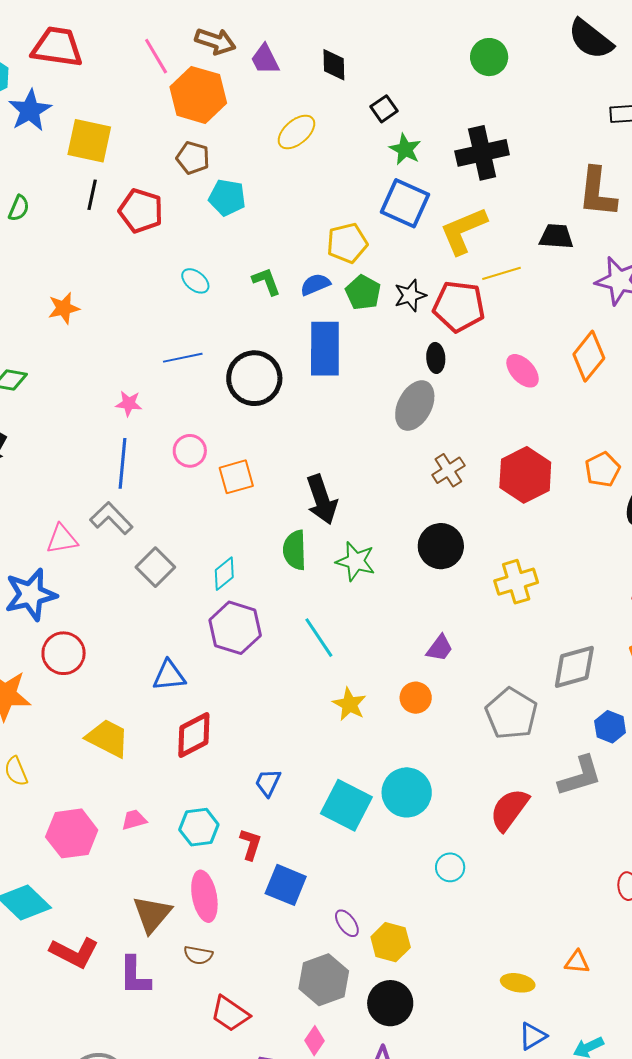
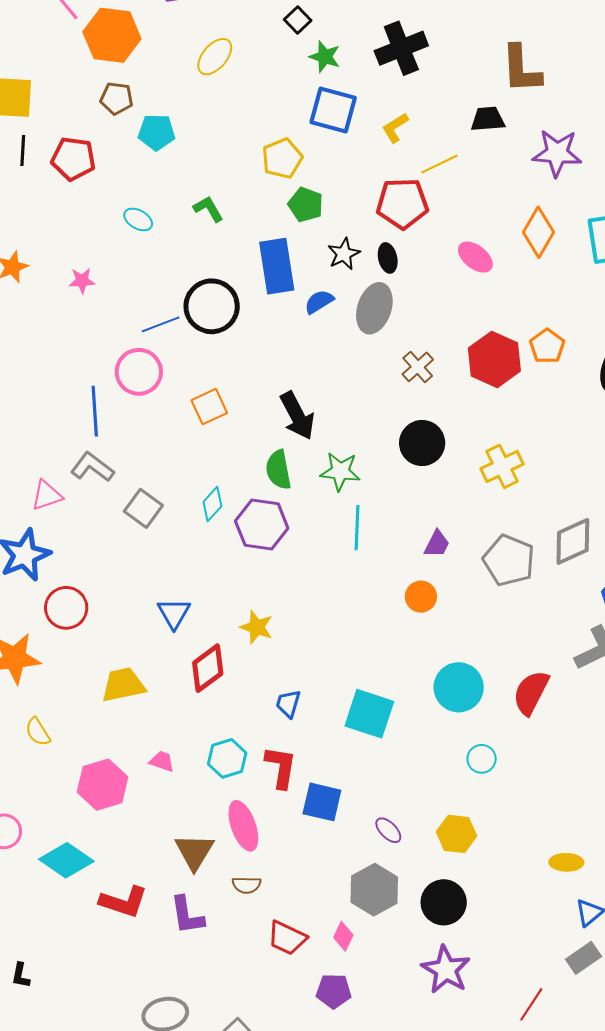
yellow L-shape: (463, 231) -> (395, 128), size x0.6
blue semicircle: (315, 284) -> (319, 302), moved
black star: (410, 295) -> (344, 254), moved
blue line: (183, 358) -> (161, 324), moved
pink star: (129, 404) -> (82, 281), moved
pink circle: (190, 451) -> (139, 372), moved, size x1.4
orange pentagon: (602, 469) -> (547, 346), moved
purple hexagon: (235, 628) -> (262, 525), moved
cyan line: (319, 638) -> (357, 528), moved, turned 45
blue triangle: (169, 675) -> (174, 613), turned -45
yellow star: (349, 704) -> (257, 627), moved
gray pentagon: (511, 714) -> (509, 560), moved
yellow trapezoid: (108, 738) -> (123, 685), turned -30
cyan circle: (407, 792) -> (459, 687), moved
pink trapezoid: (134, 820) -> (162, 761), turned 44
red L-shape: (251, 844) -> (281, 767), size x1.4
yellow hexagon: (391, 942) -> (456, 834), moved
pink diamond: (314, 1041) -> (343, 936), moved

